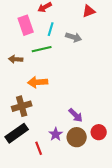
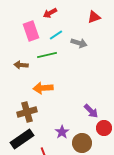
cyan line: (51, 29) -> (56, 35), turned 40
purple arrow: (76, 115) -> (91, 111), moved
red circle: (99, 132) -> (104, 128), moved
purple star: (56, 134) -> (62, 132), moved

